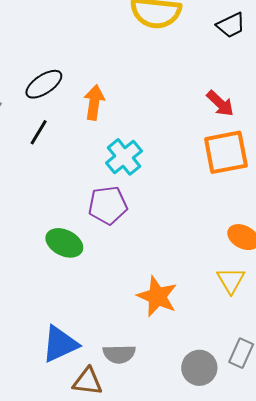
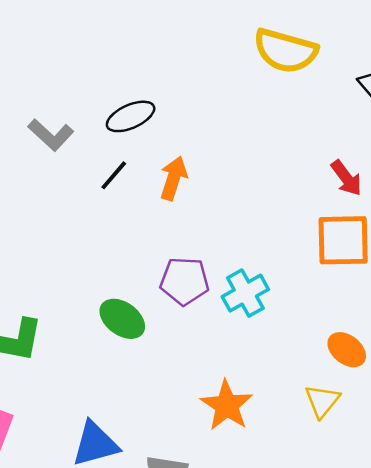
orange arrow: (94, 102) -> (173, 178), moved
cyan cross: (124, 157) -> (245, 293), moved

